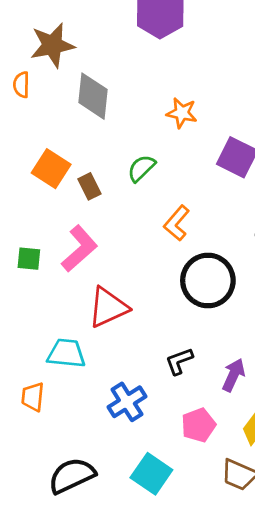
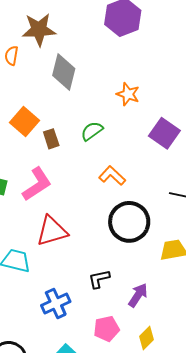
orange L-shape: (177, 223) -> (112, 176), turned 84

